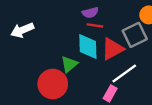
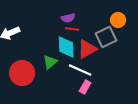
white line: (124, 73) -> (80, 70), moved, turned 60
red circle: (53, 84) -> (22, 73), moved

